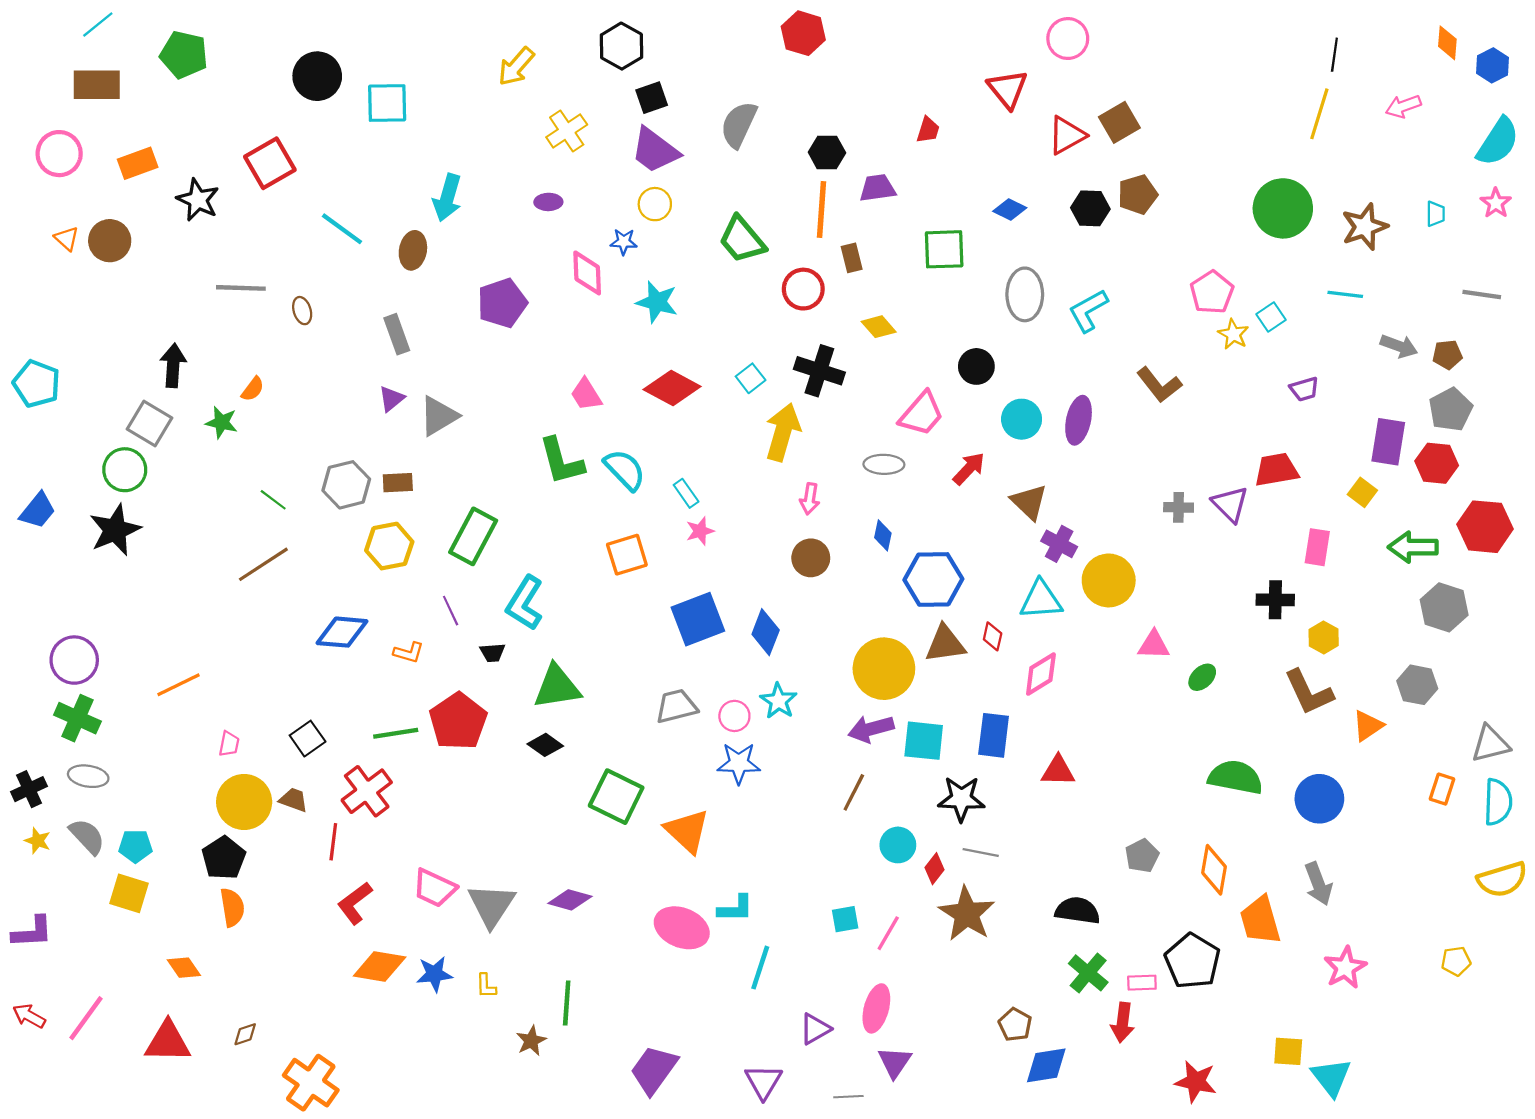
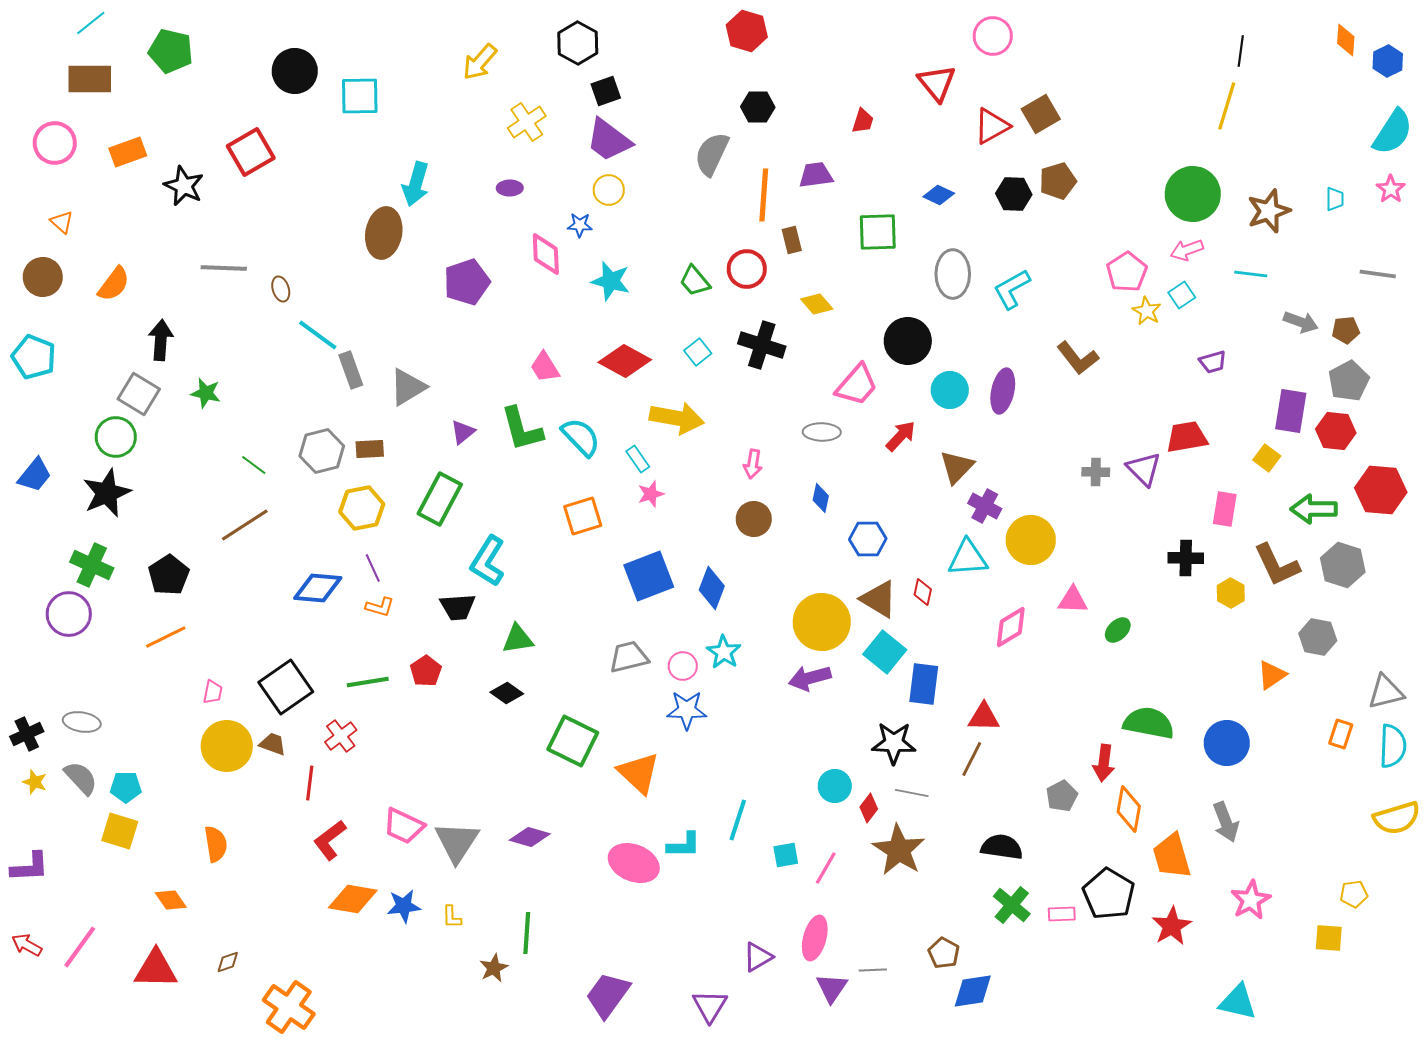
pink arrow: (1403, 106) -> (1187, 250), moved
gray semicircle: (739, 125) -> (712, 154), moved
black hexagon: (827, 152) -> (758, 107), moved
cyan line: (342, 229) -> (318, 335), moved
green trapezoid: (742, 240) -> (695, 281), moved, size x0.7
brown circle: (110, 241) -> (43, 277), moved
brown ellipse: (413, 250) -> (384, 233), size x1.4
gray rectangle: (397, 334) -> (351, 370), moved
black circle: (976, 366) -> (908, 341), size x1.4
orange semicircle: (253, 389) -> (114, 284), moved, size x1.5
purple triangle: (391, 399) -> (463, 432), moved
yellow arrow: (783, 432) -> (677, 418), moved, turned 84
brown triangle: (1029, 502) -> (957, 467), turned 30
blue hexagon: (933, 579) -> (868, 539), size x0.7
purple line: (451, 611) -> (373, 568), moved
brown triangle: (945, 644) -> (879, 599), turned 39
black trapezoid: (492, 653) -> (458, 607), size x1.5
pink diamond: (1041, 674) -> (1011, 627), moved
green triangle: (557, 687) -> (518, 639), size x0.7
brown L-shape: (1309, 692) -> (1277, 565), moved
green cross: (77, 718) -> (92, 565), moved
red pentagon: (458, 721) -> (426, 671), size x0.6
black square: (308, 739) -> (286, 687), size x1.6
cyan square: (924, 741) -> (885, 652), moved, turned 33
red cross: (367, 791) -> (341, 736), size x0.7
brown line: (854, 792) -> (972, 759), moved
black pentagon: (224, 858) -> (169, 575), moved
cyan line: (760, 968) -> (738, 820), moved
red arrow: (1123, 1022) -> (1104, 763), moved
yellow square: (1288, 1051) -> (1329, 938), moved
cyan triangle: (1331, 1077) -> (1238, 1002), turned -39
red star: (1196, 1082) -> (1172, 926), moved, turned 30
gray line: (848, 1097) -> (873, 970), moved

